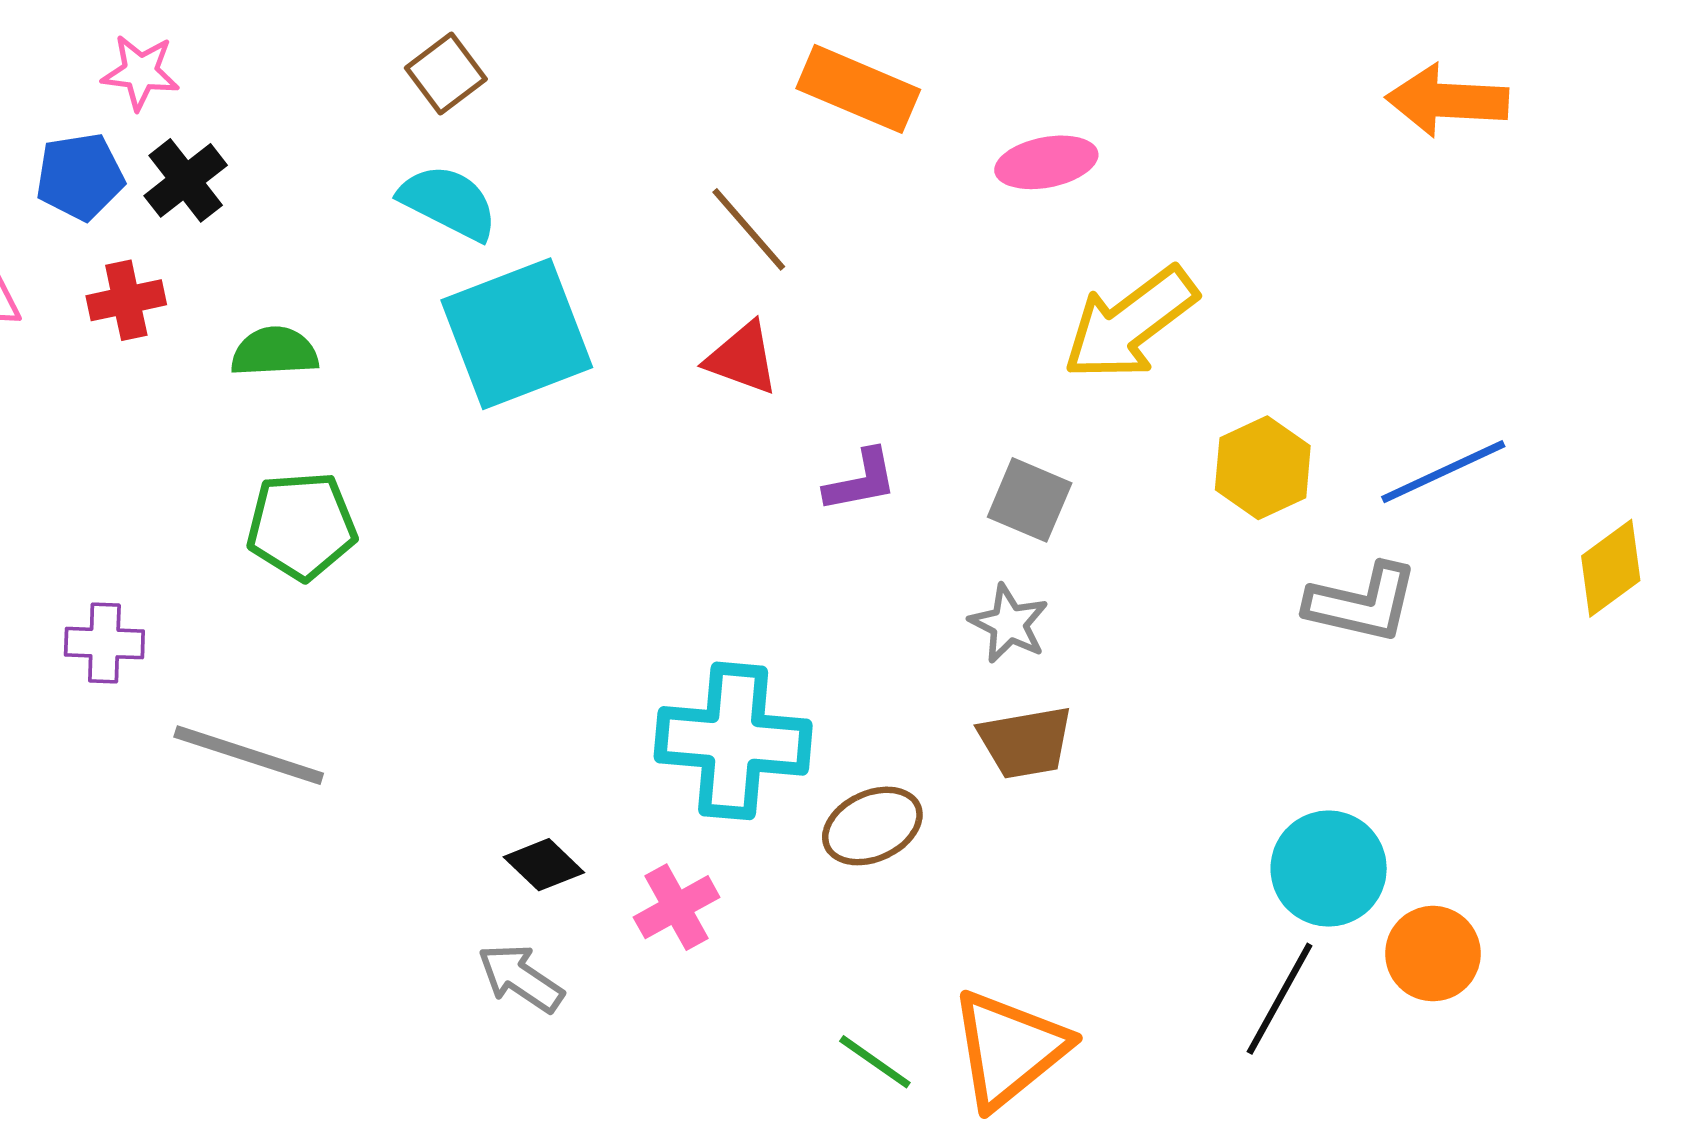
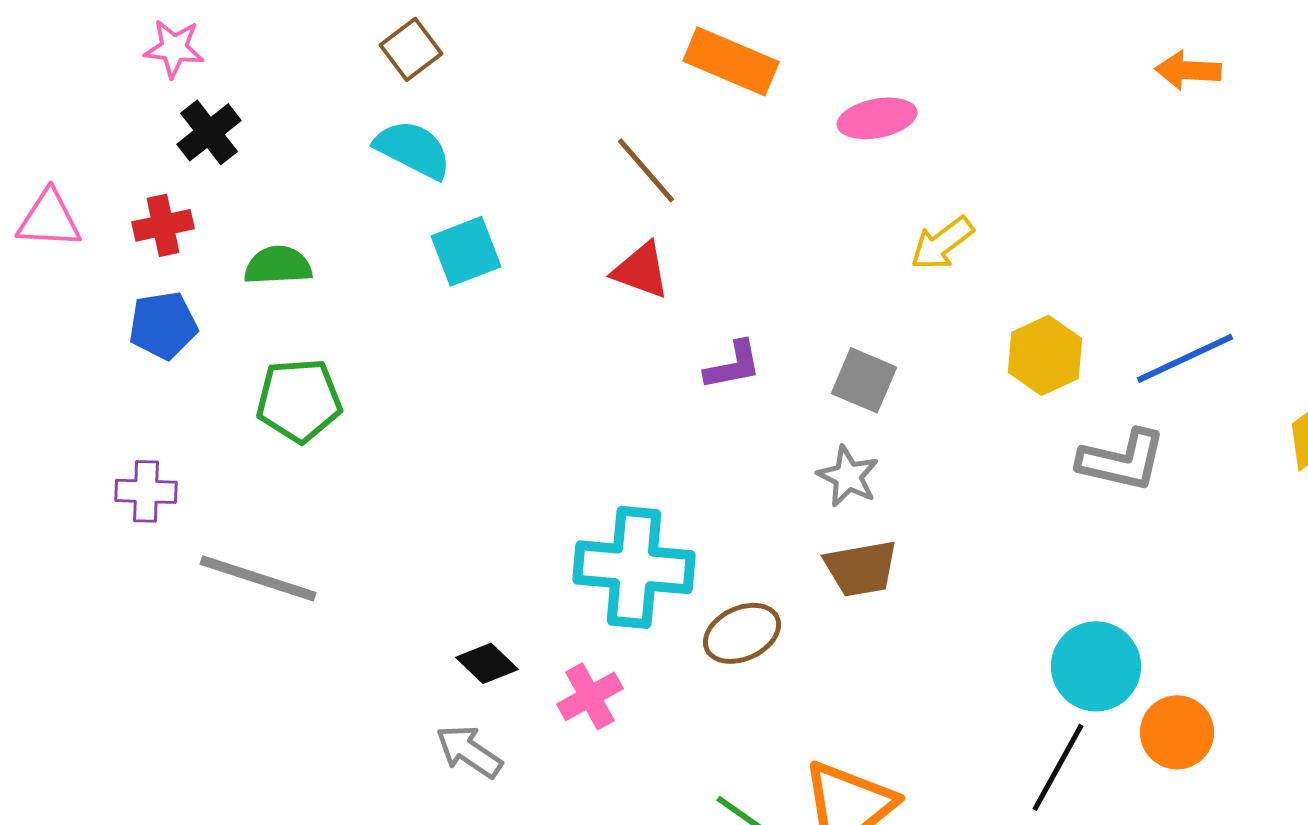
orange arrow: (1447, 101) -> (1188, 70), size x0.7
blue pentagon: (80, 177) -> (163, 325), moved
yellow arrow: (1130, 323) -> (942, 243), size x0.6
cyan square: (517, 334) -> (466, 251), size x0.6

